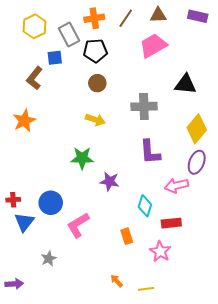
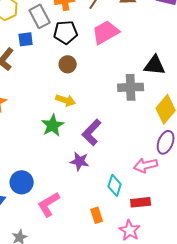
pink trapezoid: (153, 46) -> (106, 32), moved
gray cross: (144, 106) -> (131, 87), moved
purple L-shape: (150, 152) -> (92, 132), moved, turned 48
green star: (82, 158) -> (53, 125), moved, turned -30

